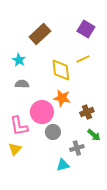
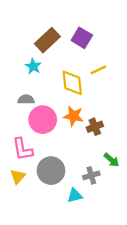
purple square: (86, 29) -> (82, 38), moved
cyan star: (19, 60) -> (33, 66), moved
pink circle: (42, 112) -> (43, 120), moved
brown cross: (87, 112) -> (95, 127), moved
gray circle: (53, 132) -> (51, 171), moved, size x1.5

